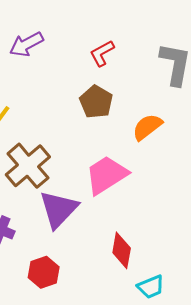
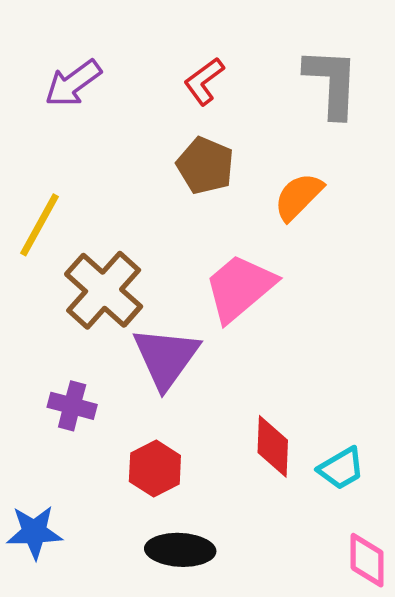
red diamond: (122, 250) -> (273, 446), moved

